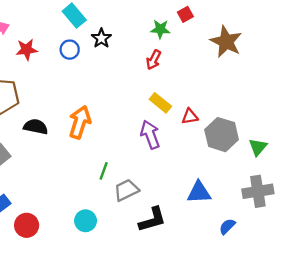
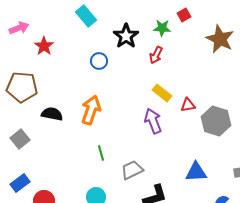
black star: (101, 38) -> (126, 36), moved, size x1.4
red star: (27, 50) -> (44, 46), turned -30
blue circle: (70, 50) -> (99, 61), moved
green line: (104, 171) -> (101, 153), moved, turned -35

